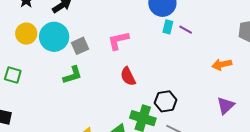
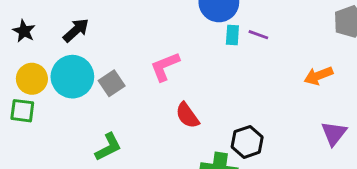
green square: (13, 75) -> (22, 111), moved
green L-shape: (72, 75) -> (108, 147), moved

